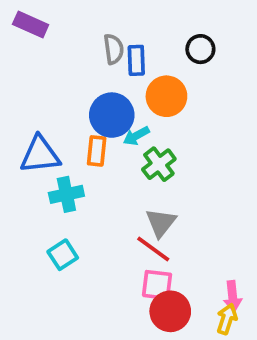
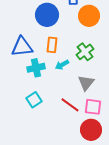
blue circle: (112, 115) -> (47, 15), moved
cyan arrow: (136, 136) -> (62, 65), moved
red line: (153, 249) -> (70, 105), moved
pink square: (157, 285) -> (93, 107), moved

